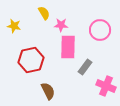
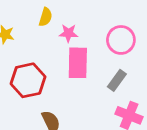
yellow semicircle: (44, 13) -> (46, 17), turned 48
gray rectangle: (85, 67) -> (117, 80), moved

